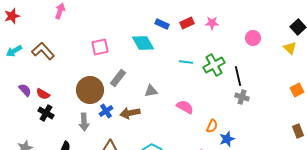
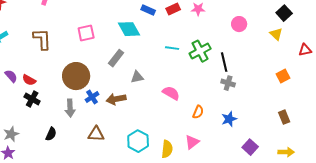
brown L-shape: (43, 51) -> (42, 39), moved, turned 40
gray rectangle: (118, 78) -> (116, 58), moved
blue star: (227, 139) -> (229, 119), moved

